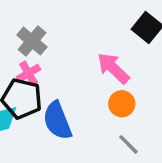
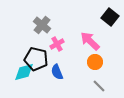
pink cross: (29, 73) -> (57, 44), moved
blue semicircle: (57, 121) -> (57, 72), size x0.7

